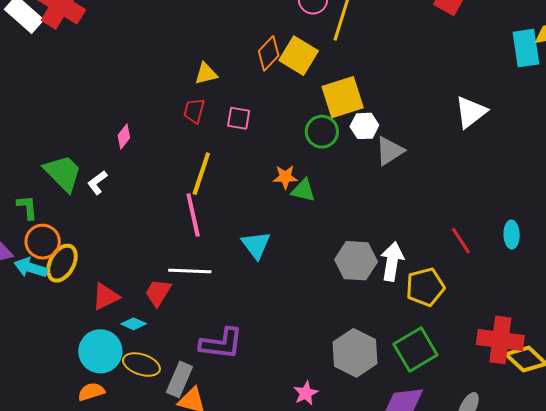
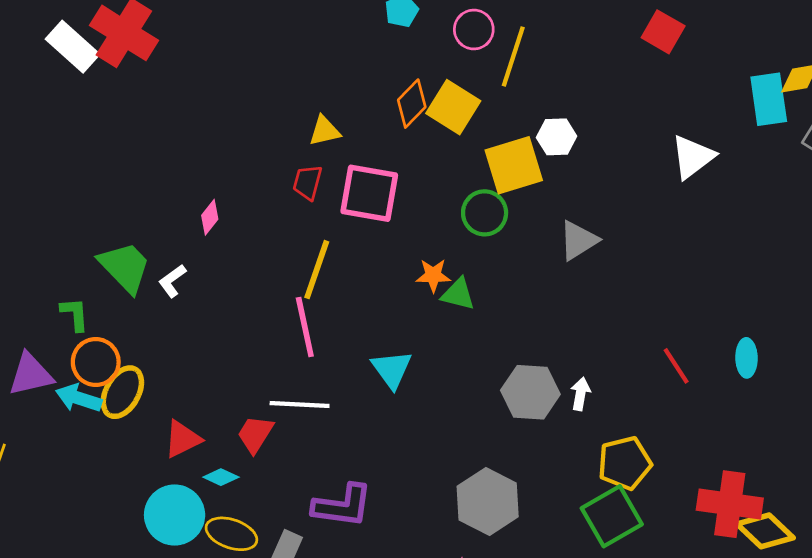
white triangle: (471, 112) -> (693, 157), moved
pink square: (239, 118) -> (369, 193), size x1.8
white hexagon: (364, 126) -> (557, 137), moved
white arrow: (392, 261) -> (580, 394), size x0.6
yellow pentagon: (425, 287) -> (625, 463), moved
gray hexagon: (355, 353) -> (488, 501), moved

